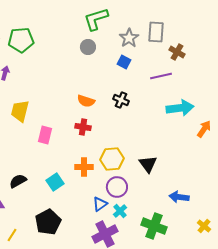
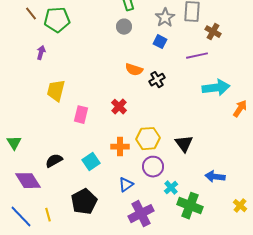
black cross: (121, 100) -> (157, 80), turned 35
orange semicircle: (86, 101) -> (134, 70), moved
red cross: (83, 127) -> (119, 107), turned 35
blue triangle: (100, 204) -> (126, 185), moved
cyan cross: (120, 211) -> (171, 188), moved
yellow line: (12, 235) -> (48, 215), turned -48

